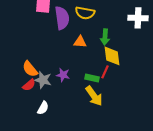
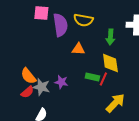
green arrow: (105, 37) -> (110, 37), moved
green rectangle: (92, 78) -> (92, 77), moved
yellow arrow: (94, 96) -> (115, 103), moved, turned -100

